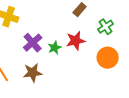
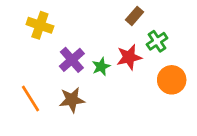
green cross: (106, 27) -> (157, 41), moved

